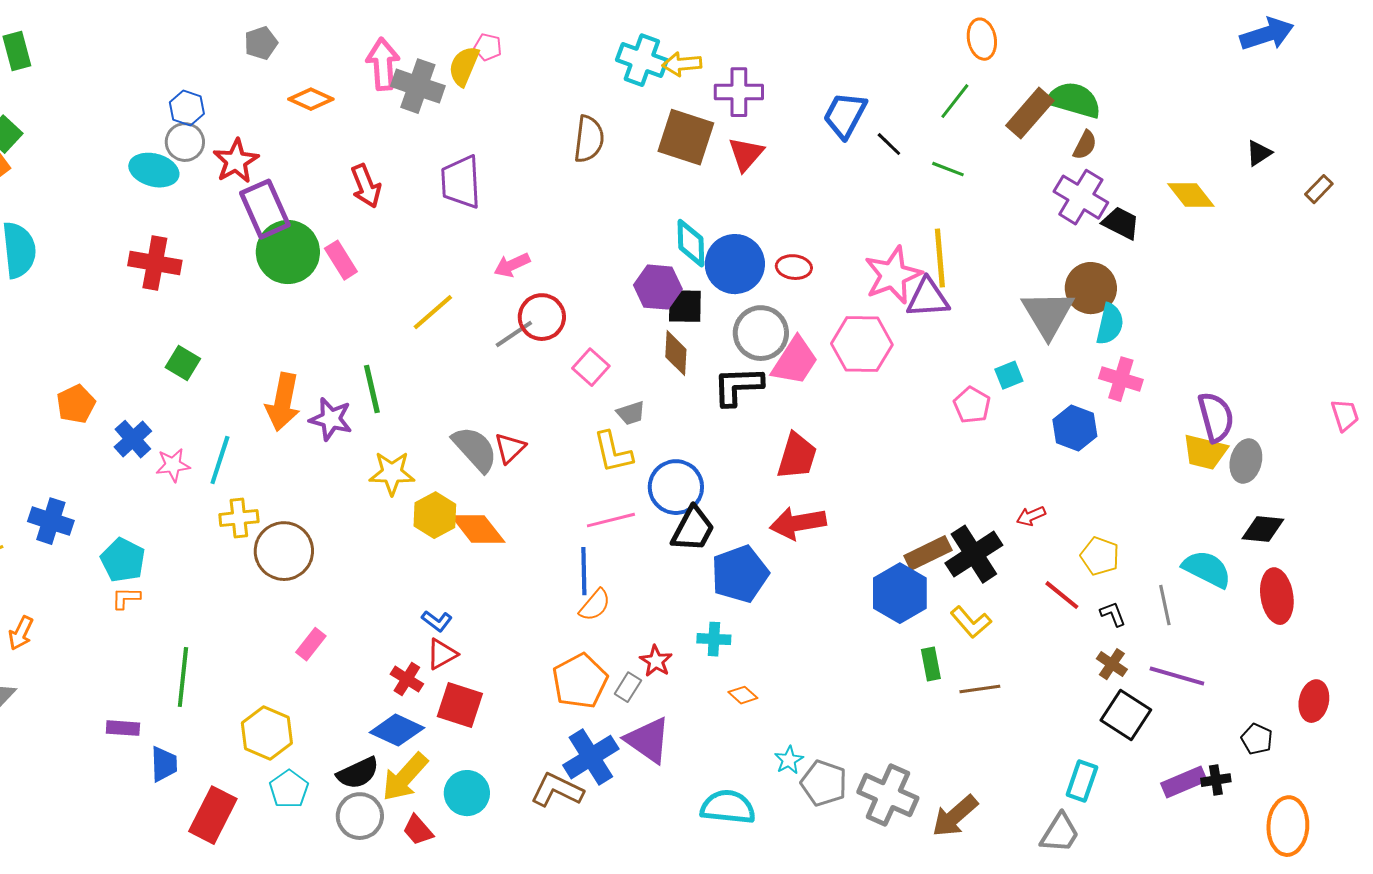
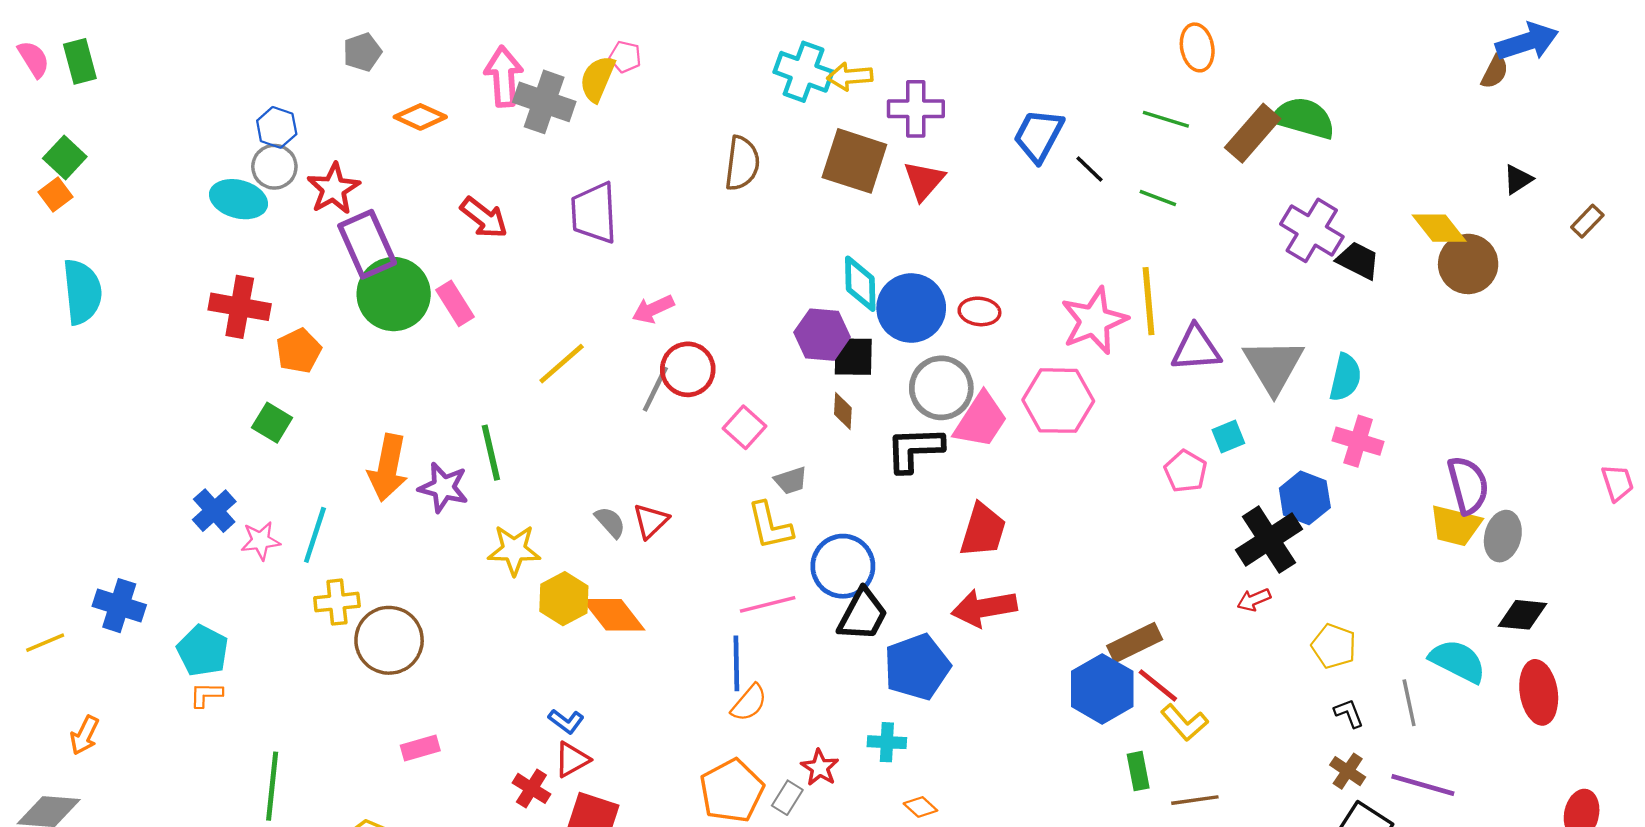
green line: (955, 101) -> (1166, 119), turned 69
brown semicircle: (1085, 145) -> (1495, 72), moved
red arrow: (366, 186) -> (484, 218), turned -30
brown circle: (1091, 288) -> (1468, 264), moved
purple triangle: (928, 298) -> (1196, 349), moved
gray line: (514, 334) -> (655, 389), turned -30
brown diamond: (676, 353) -> (843, 411), size x0.7
orange pentagon: (76, 404) -> (299, 351), moved
gray semicircle: (475, 449) -> (610, 522), size x0.6
black cross: (974, 554) -> (1269, 540), moved
red line: (1062, 595) -> (1158, 685), moved
pink rectangle: (311, 644) -> (420, 748), turned 36

